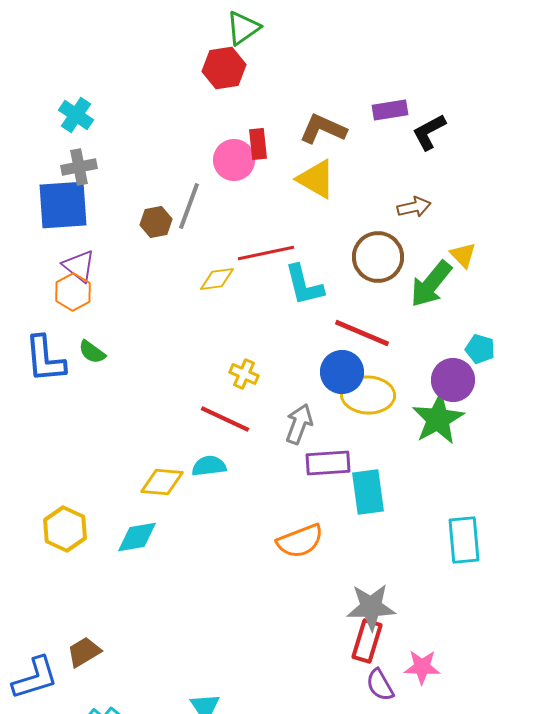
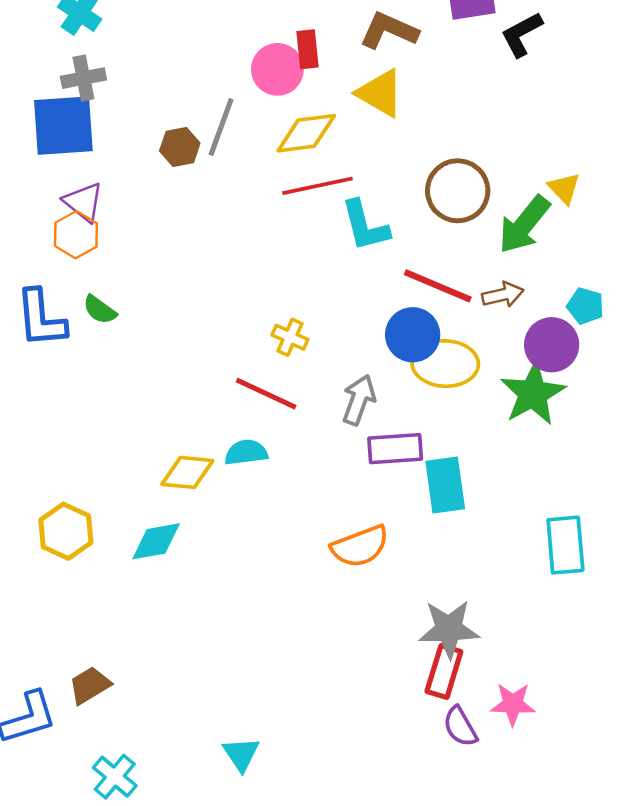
brown arrow: (414, 207) -> (503, 295), moved
yellow diamond: (217, 279) -> (306, 133), moved, size x1.4

